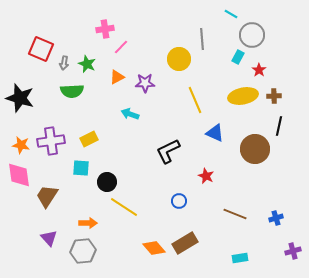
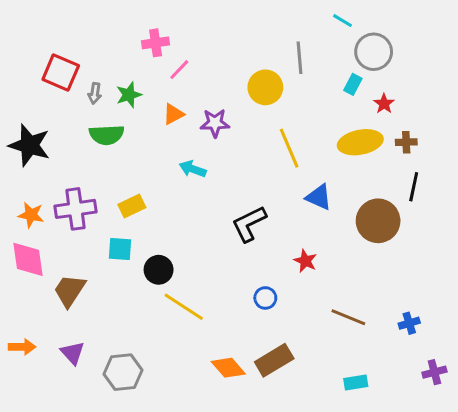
green star: (87, 64) -> (129, 95), turned 30
orange arrow: (88, 223) -> (22, 347), moved

